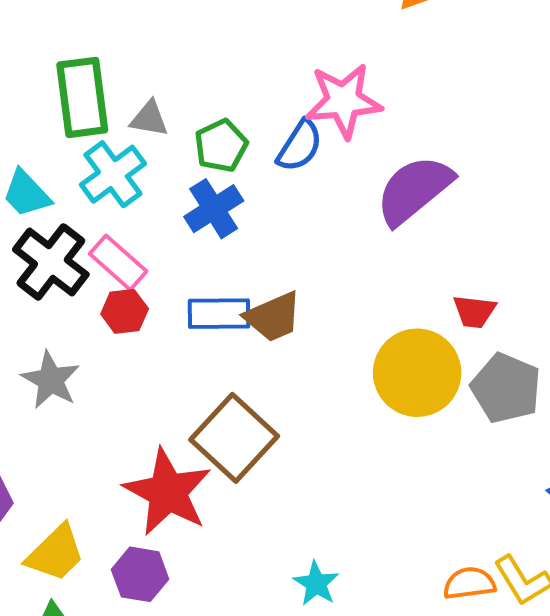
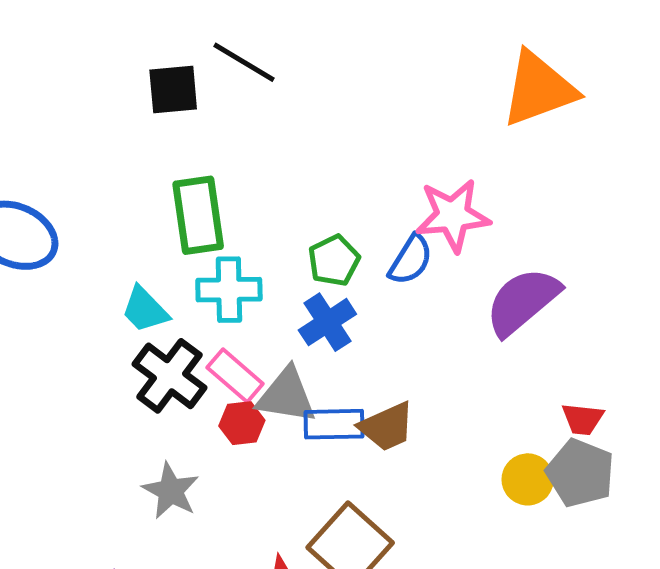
gray triangle: (149, 119) -> (286, 396), moved, size x1.6
cyan cross: (113, 174) -> (229, 290), turned 36
yellow circle: (417, 373) -> (528, 479), size x0.6
gray pentagon: (506, 388) -> (580, 473), moved

